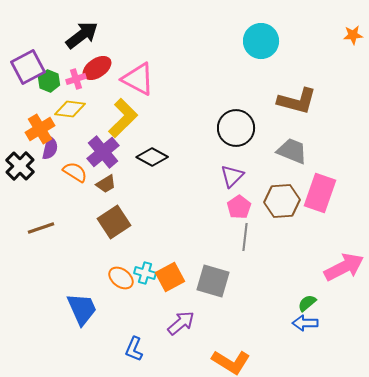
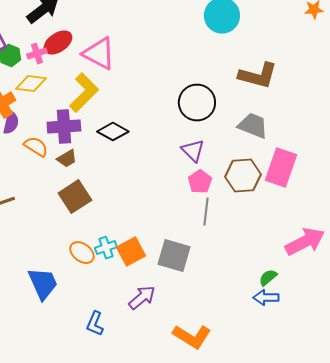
purple cross: (103, 152) -> (64, 127), turned 36
purple triangle: (232, 176) -> (193, 151), turned -30
cyan cross: (145, 273) -> (106, 248), turned -35

